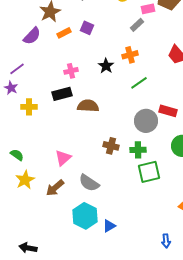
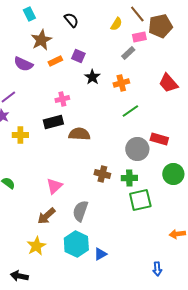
purple semicircle: (32, 36) -> (23, 64), turned 72
black star: (106, 66) -> (92, 77), moved
yellow star: (25, 180) -> (36, 246), moved
gray semicircle: (89, 183) -> (80, 211), turned 75

